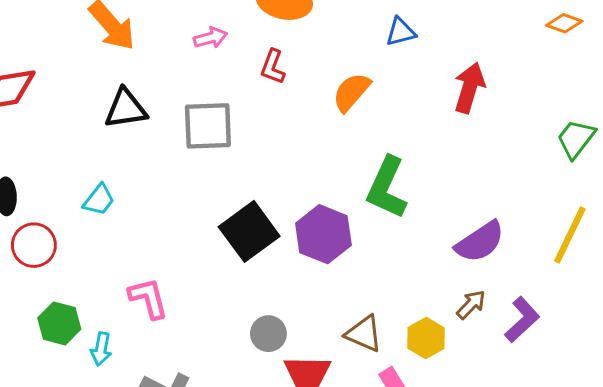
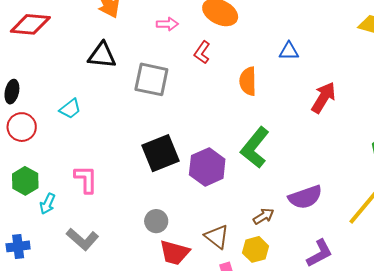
orange semicircle: (351, 92) -> (248, 81), turned -56
brown arrow: (471, 305) -> (264, 216), moved

